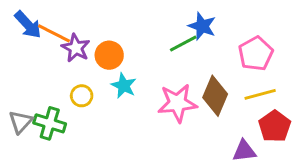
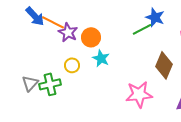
pink star: (177, 103) -> (139, 94), moved
green cross: (50, 123) -> (50, 84), turned -30

